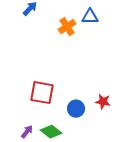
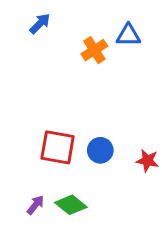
blue circle: (76, 109) -> (100, 150), moved

